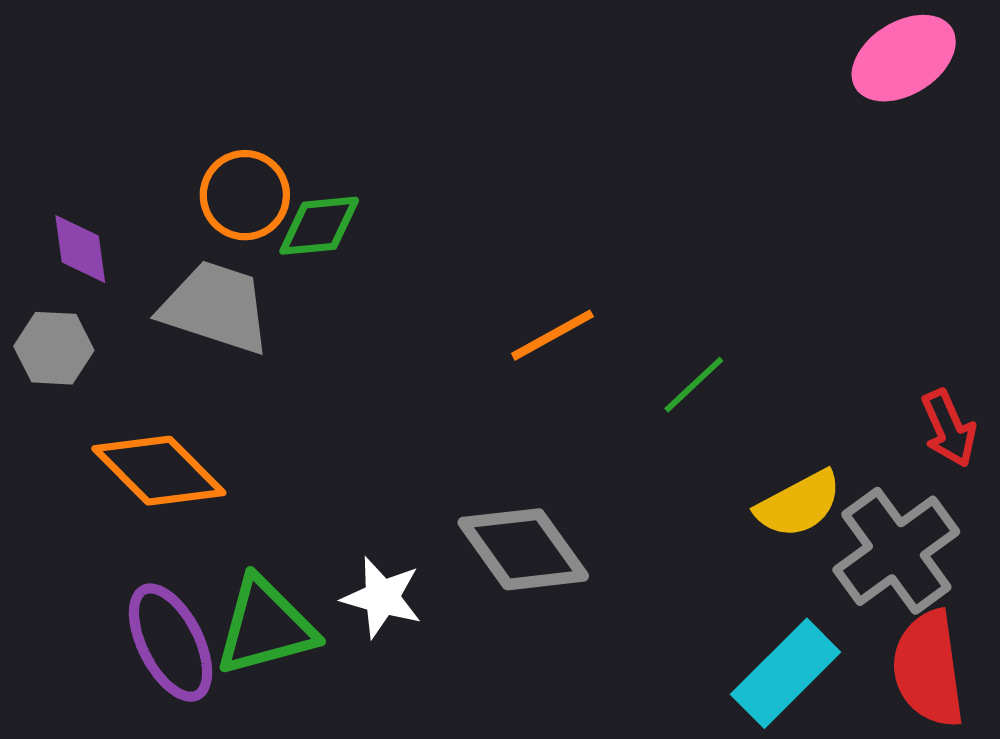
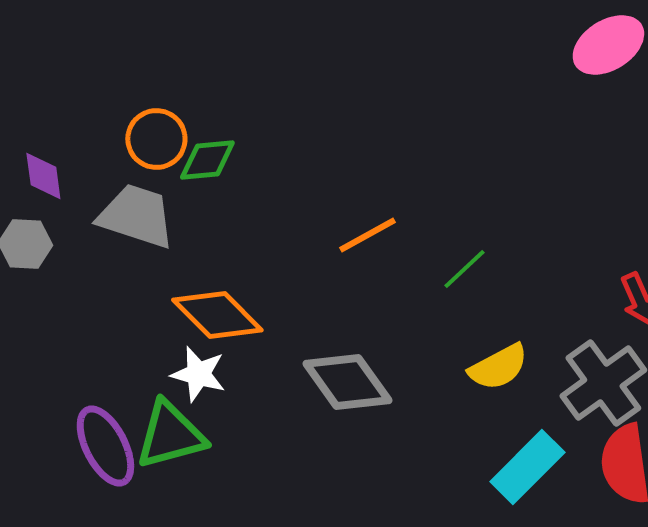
orange diamond: (159, 471) -> (217, 315), moved
yellow semicircle: (799, 504) -> (498, 367), moved
white star: (382, 597) -> (198, 374), moved

